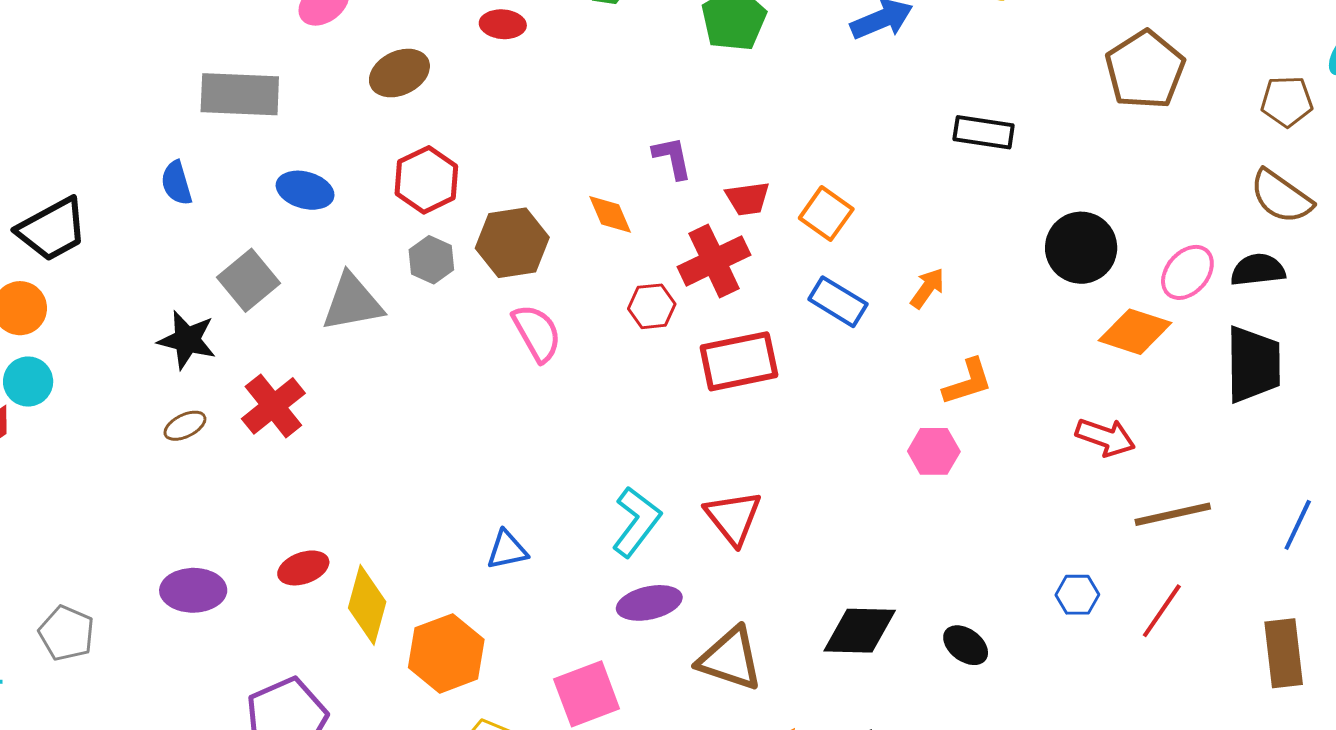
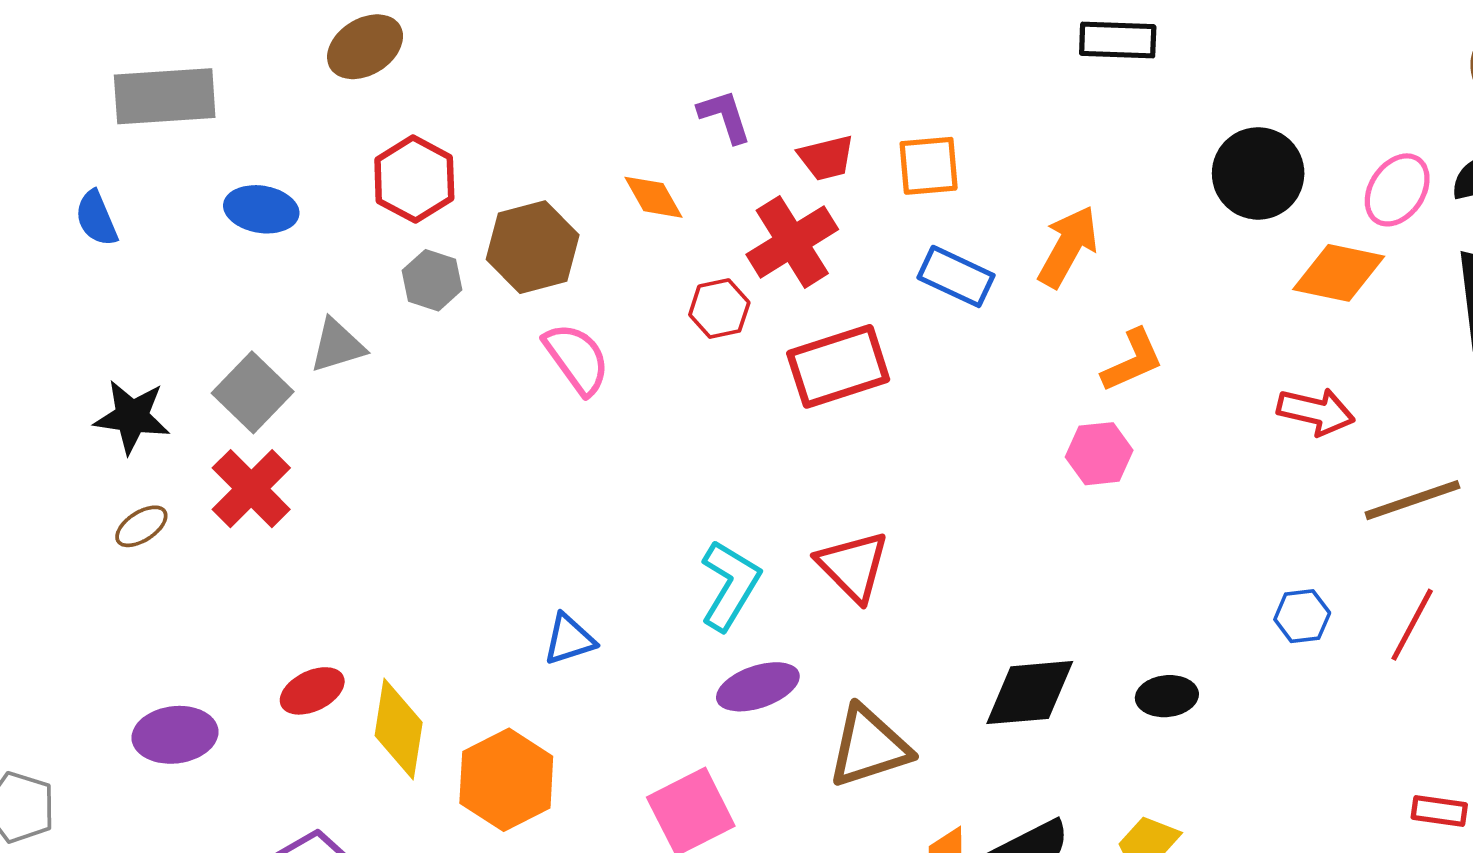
orange square: (826, 214) -> (929, 166), turned -34
gray square: (249, 280) -> (253, 392), moved
orange arrow: (927, 288) -> (1068, 247), size x1.5
gray triangle: (352, 302) -> (337, 346), size x0.7
black ellipse: (966, 645) -> (1167, 696), turned -36
brown triangle: (730, 659) -> (869, 747), turned -30

